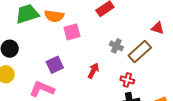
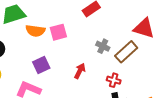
orange semicircle: (54, 16) -> (35, 31), moved
red triangle: (158, 28) -> (144, 28), size x1.6

